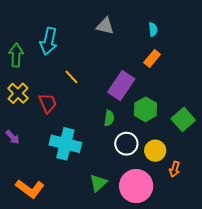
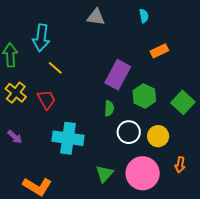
orange rectangle: (152, 58) -> (159, 51), moved, turned 30
yellow line: (71, 77) -> (55, 68), moved
orange arrow: (175, 169) -> (180, 165), moved

